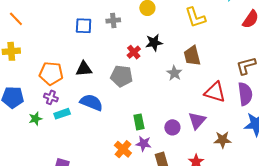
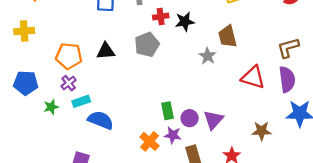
red cross: (134, 52) -> (161, 17), moved, turned 32
gray pentagon: (121, 76) -> (147, 45), moved, turned -30
purple cross: (51, 97) -> (69, 83), turned 32
blue semicircle: (91, 102) -> (101, 120), moved
purple triangle: (197, 121) -> (213, 120), moved
purple circle: (172, 127) -> (190, 118), moved

